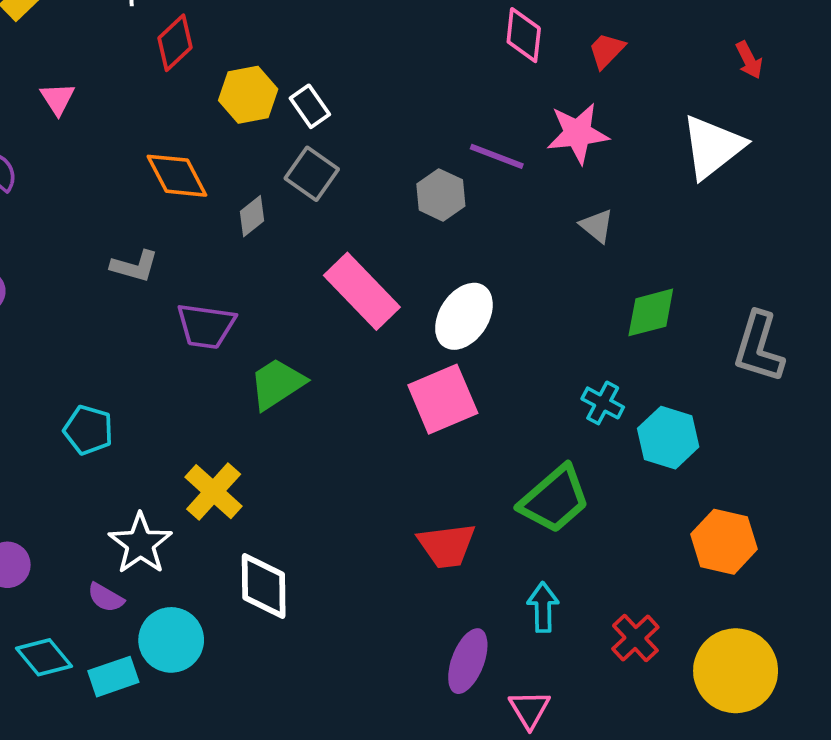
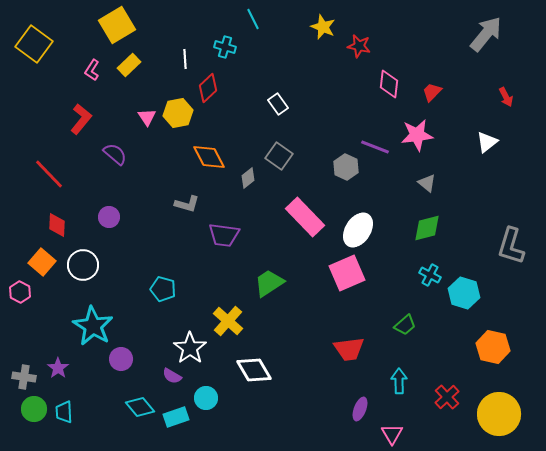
yellow hexagon: (248, 95) -> (178, 113), moved
white rectangle: (310, 106) -> (278, 104), moved
white triangle: (712, 147) -> (487, 142), size x0.6
green diamond: (651, 312) -> (427, 228), moved
green trapezoid: (277, 384) -> (269, 283), moved
green trapezoid: (555, 499) -> (405, 325), size x0.6
white diamond: (264, 586) -> (254, 370), turned -30
cyan circle: (171, 640) -> (206, 398), size x0.7
purple ellipse: (468, 661) -> (360, 409), size x0.7

